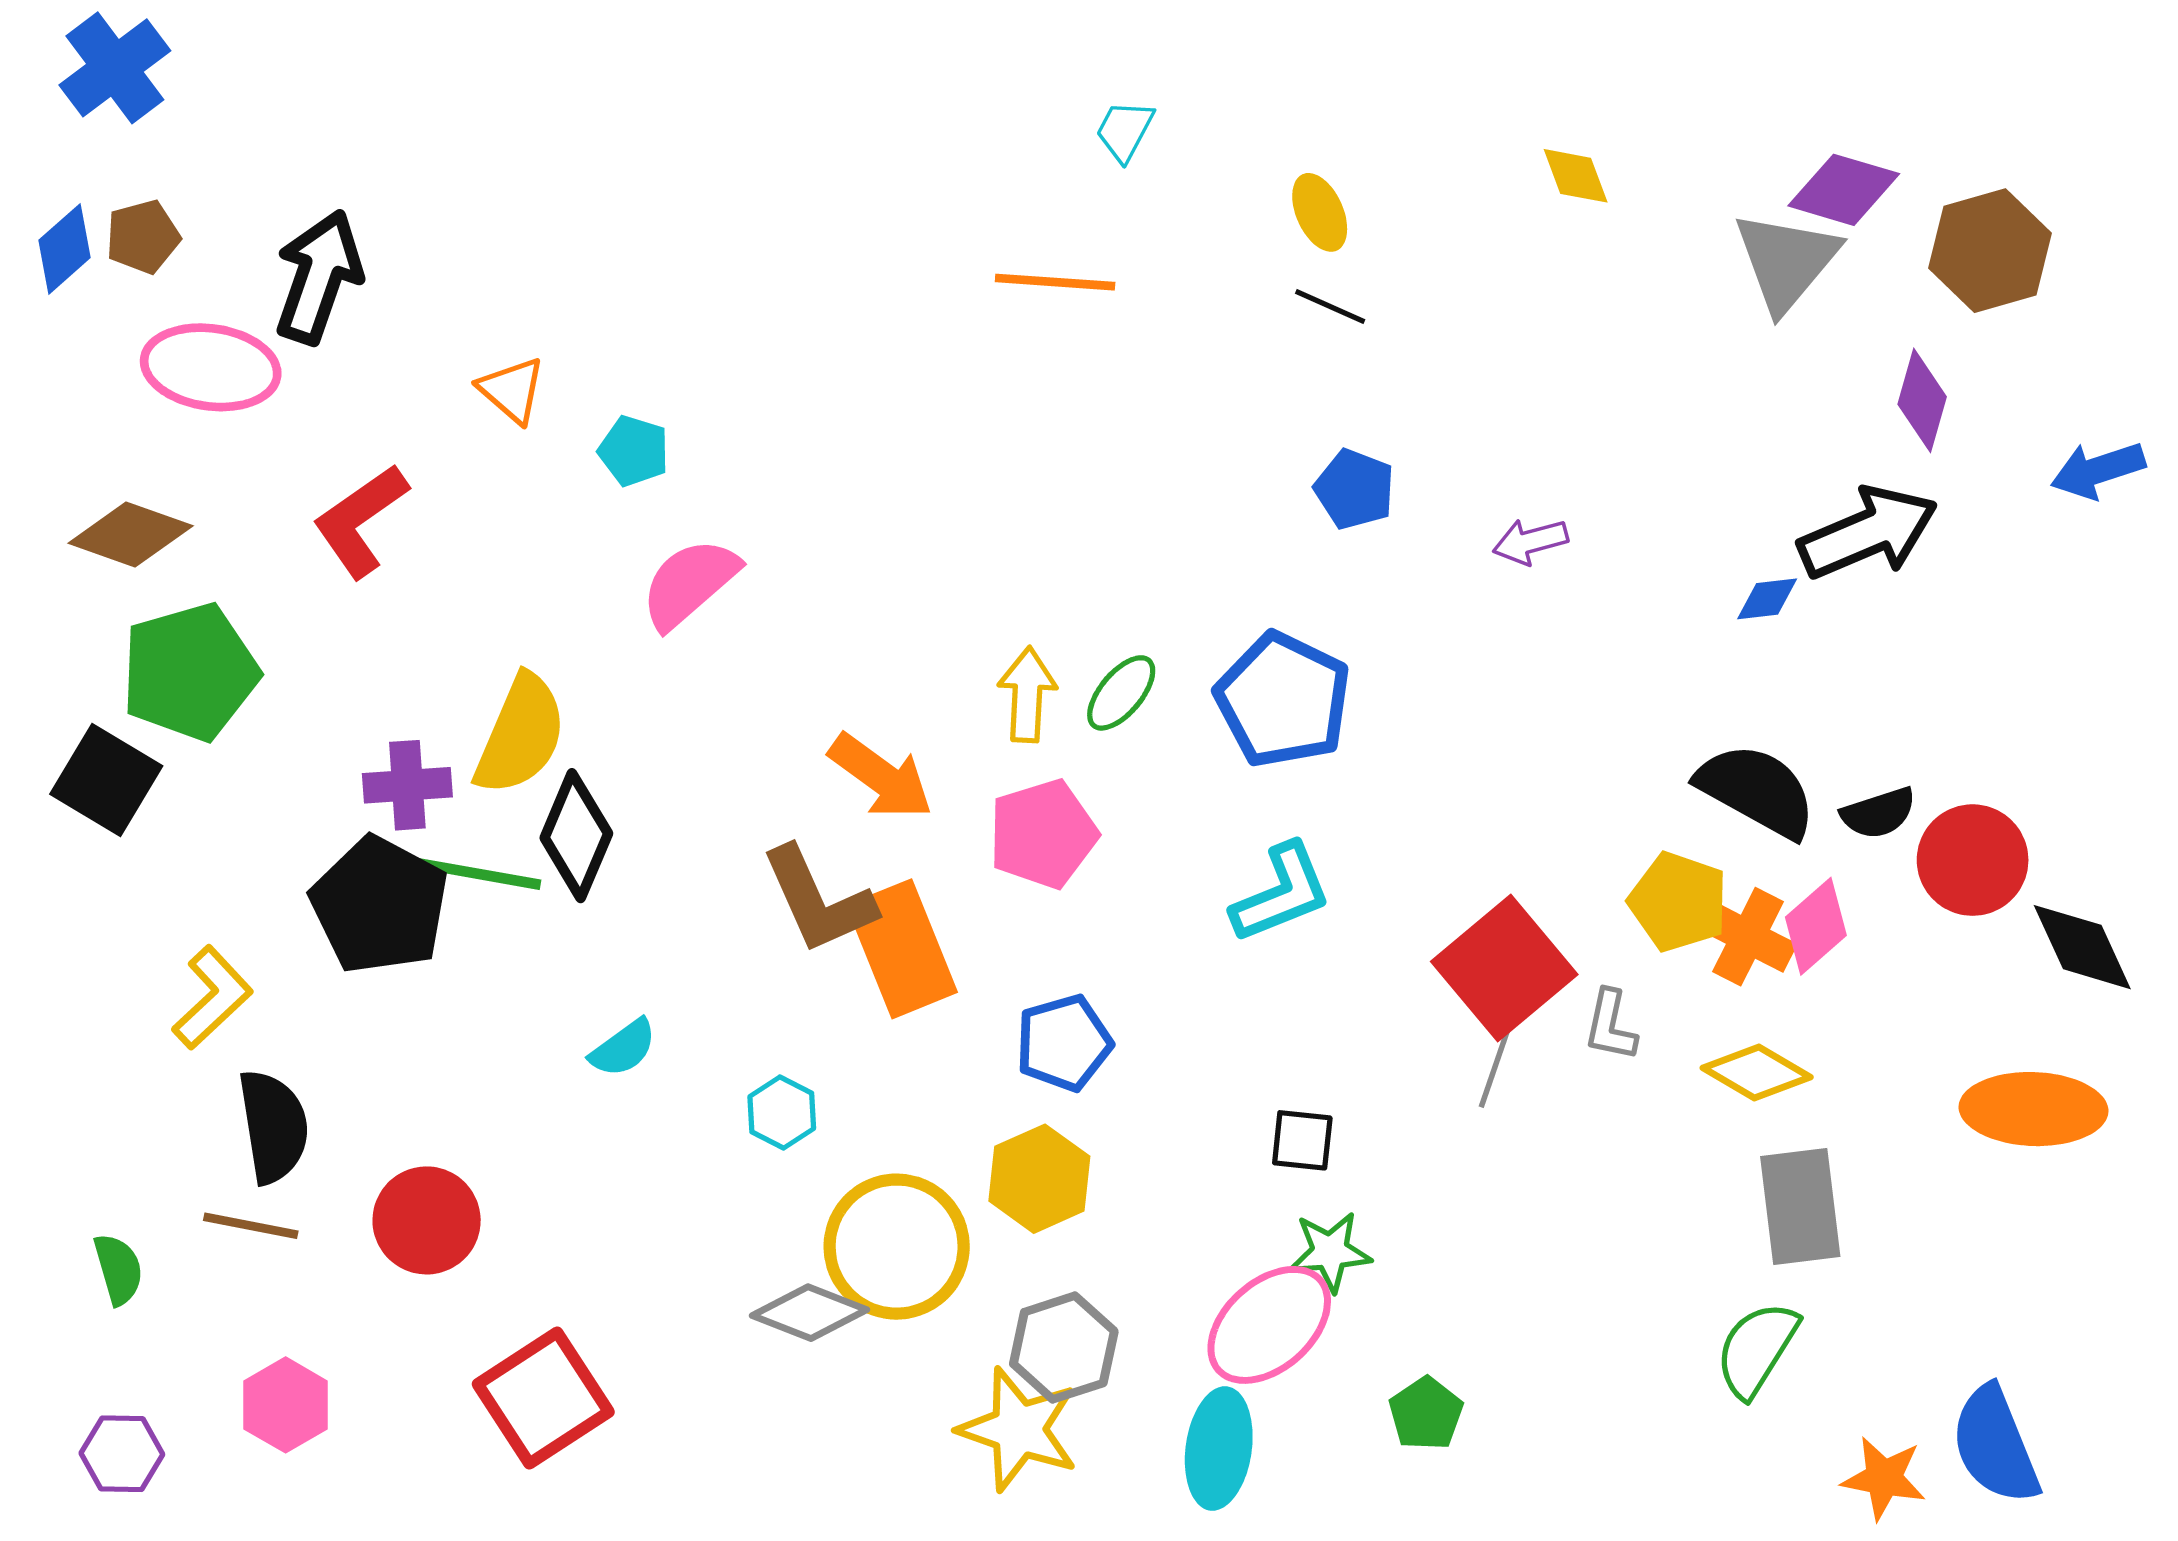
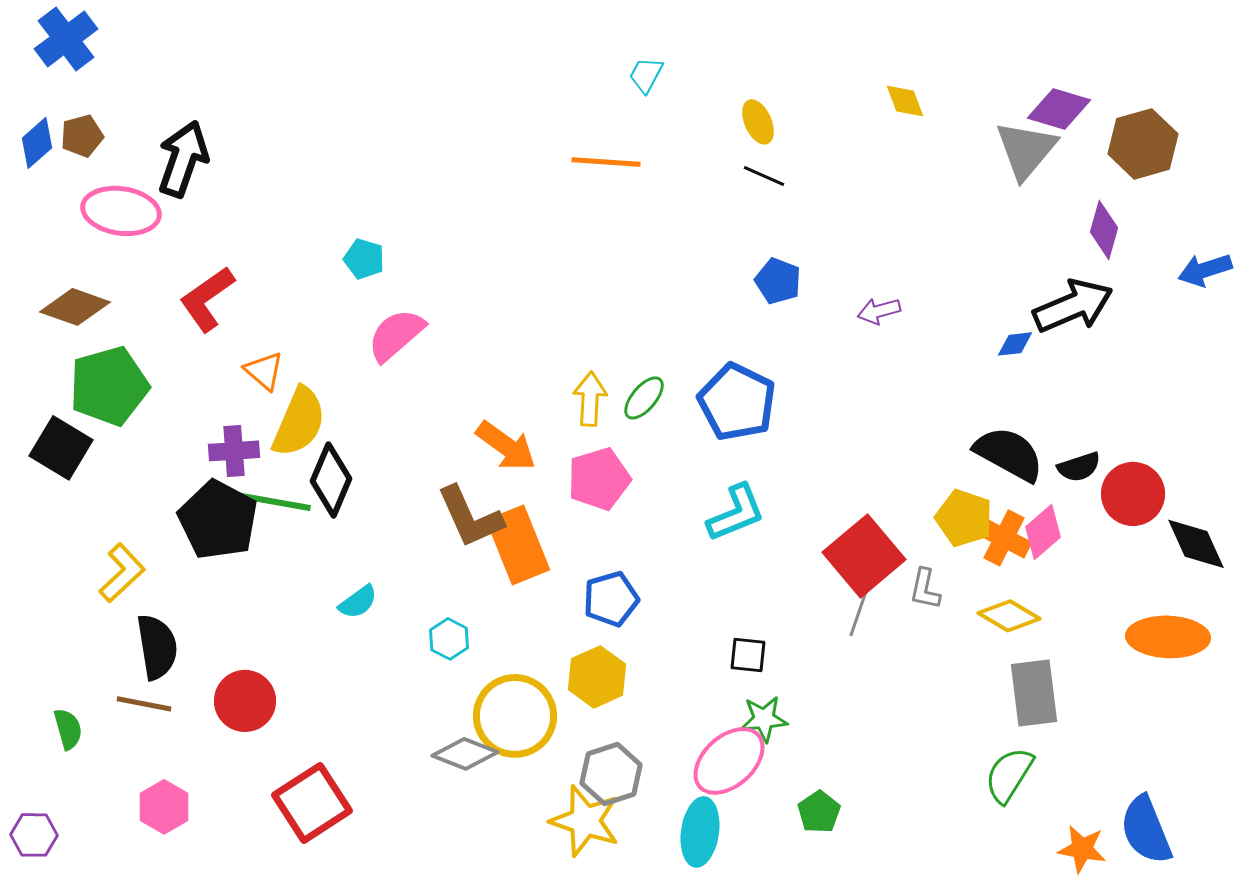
orange triangle: (512, 390) -> (264, 371), moved
purple hexagon: (122, 1454) -> (34, 835), moved

